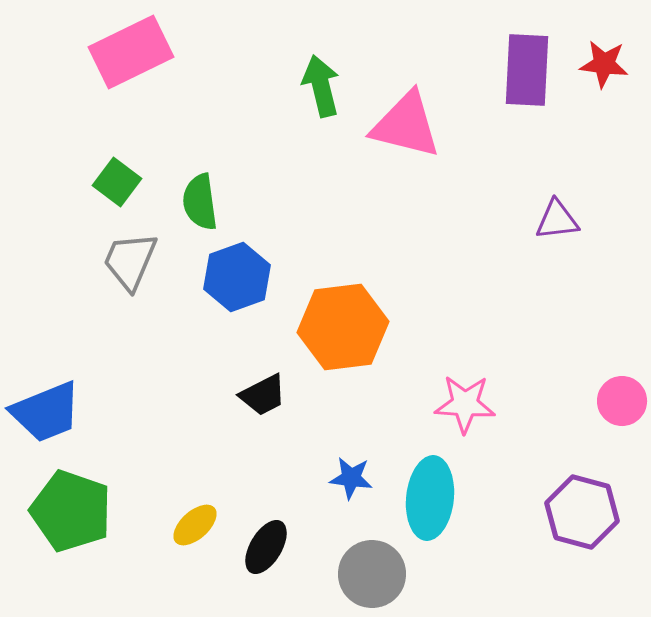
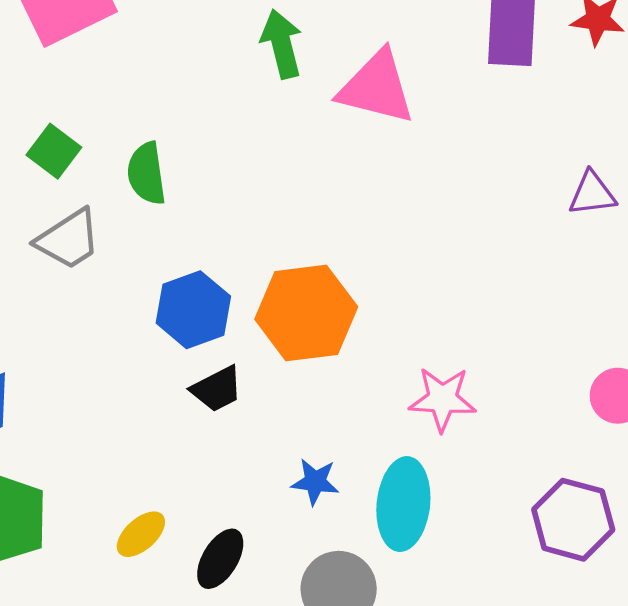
purple triangle: (557, 220) -> (592, 194), moved
gray trapezoid: (130, 261) -> (68, 239), turned -146
blue hexagon: (237, 277) -> (193, 310), moved

